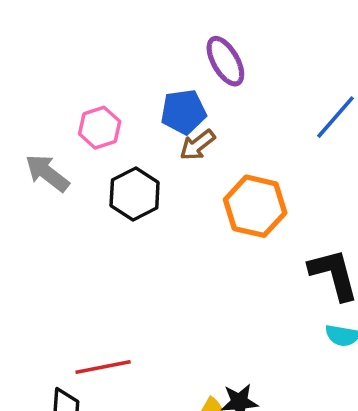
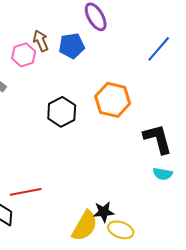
brown arrow: (197, 145) -> (41, 41), moved, turned 105
black hexagon: (135, 194) -> (62, 112), moved

